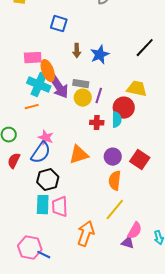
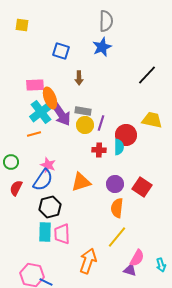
blue star: (100, 55) -> (102, 47), moved
cyan cross: (39, 85) -> (41, 112), turned 30
yellow trapezoid: (137, 89) -> (152, 120), moved

